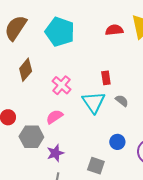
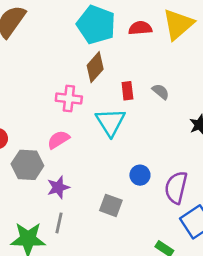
cyan pentagon: (60, 32) -> (96, 25), moved
brown diamond: (26, 70) -> (95, 67), moved
pink cross: (61, 85) -> (69, 99), turned -36
gray semicircle: (122, 101) -> (161, 92), moved

